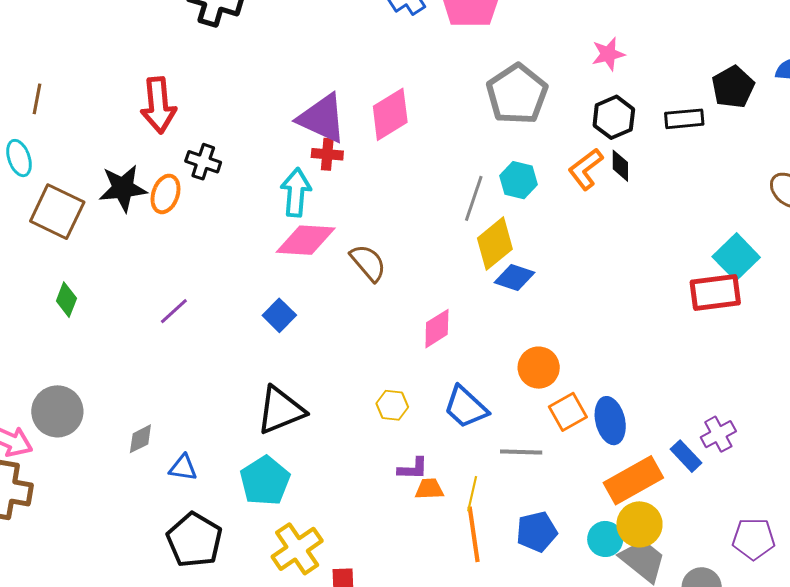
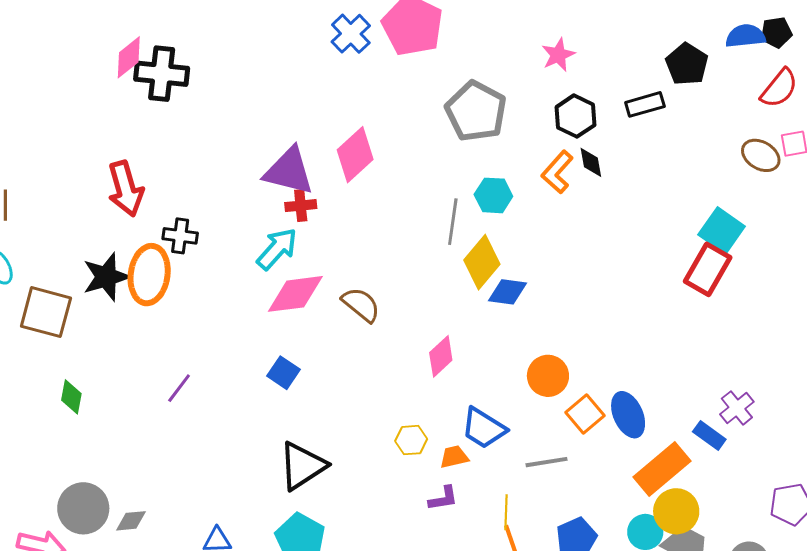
cyan arrow: (296, 192) -> (277, 249), turned 48
orange ellipse: (166, 194) -> (149, 275), size x1.5
red rectangle: (715, 293) -> (708, 269), turned -42
gray diamond: (140, 439) -> (131, 521), moved, turned 32
orange trapezoid: (429, 489) -> (454, 457), moved

